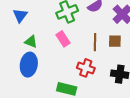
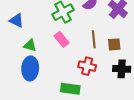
blue triangle: (20, 16) -> (17, 21), turned -35
brown square: (115, 41) -> (114, 44), moved

